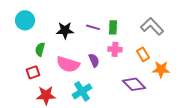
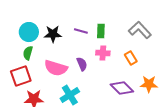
cyan circle: (25, 20) -> (29, 32), moved
orange star: (161, 69) -> (149, 84), moved
red square: (33, 72) -> (21, 76), size x1.5

